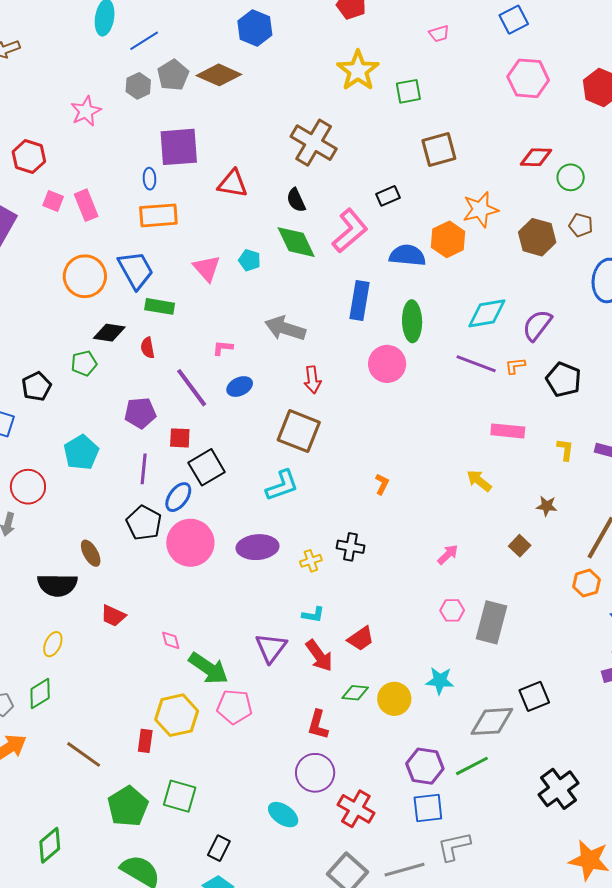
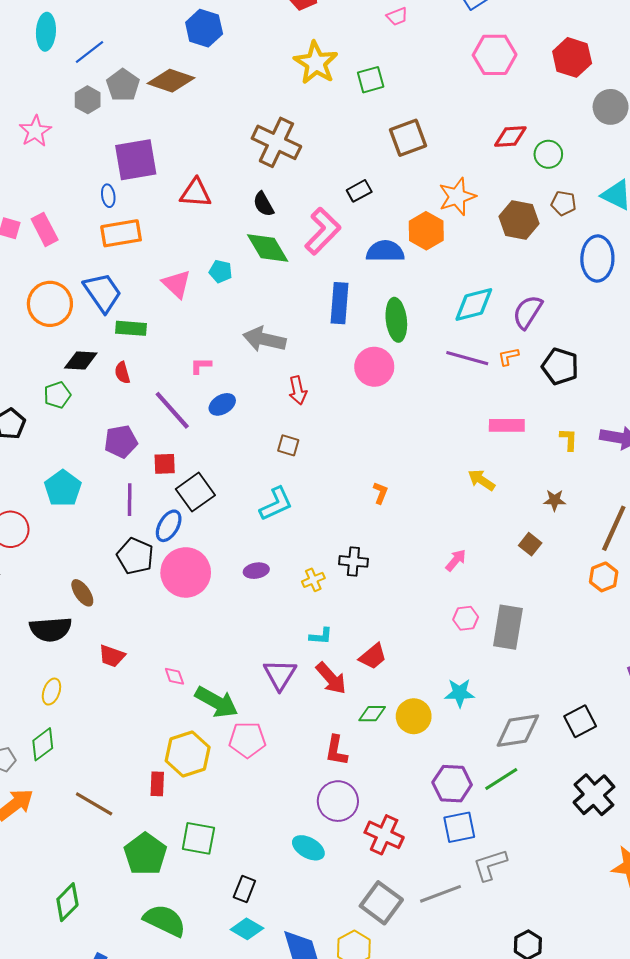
brown square: (299, 431) -> (288, 445), size x0.5
purple ellipse: (258, 547) -> (256, 571), size x0.6
black square: (534, 696) -> (580, 721), moved

